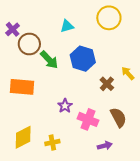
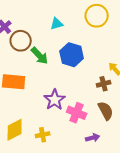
brown cross: (107, 84) -> (104, 84), moved, turned 32
purple star: (65, 106) -> (55, 100), size x1.5

